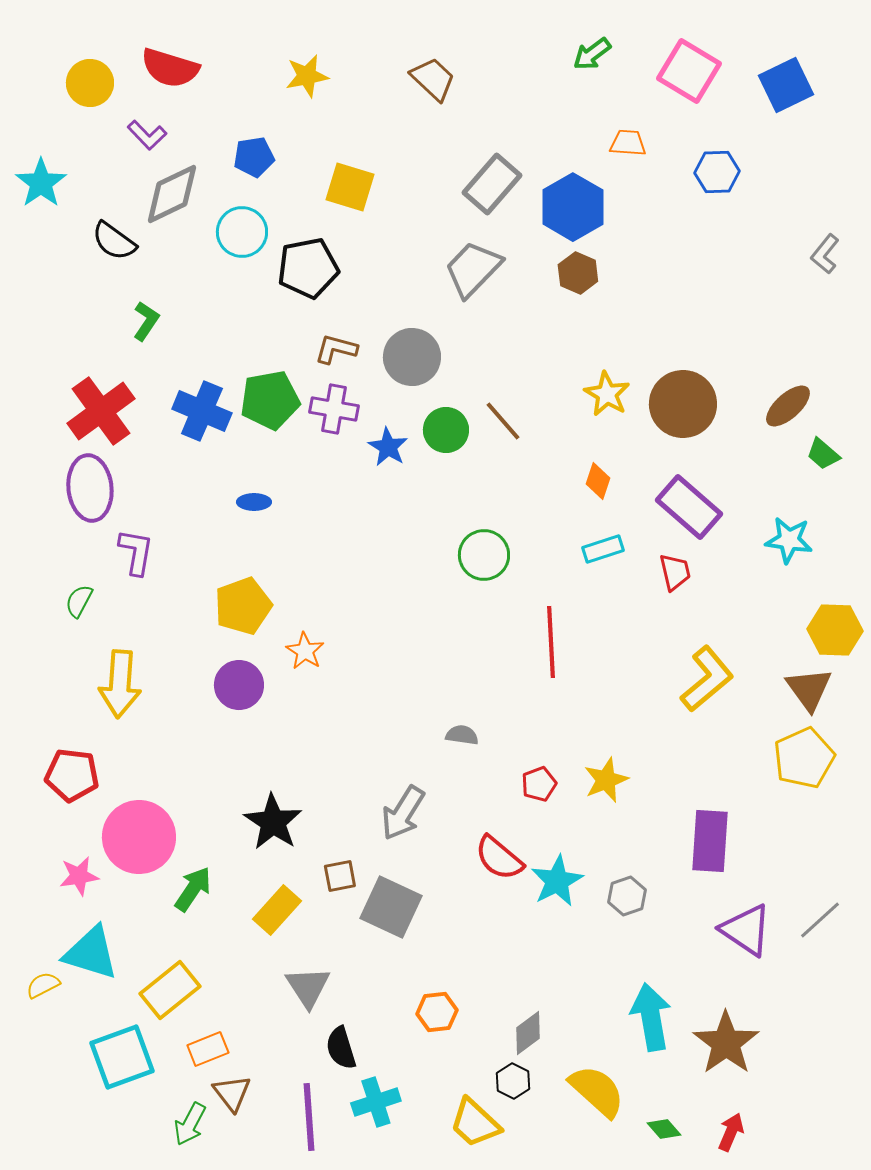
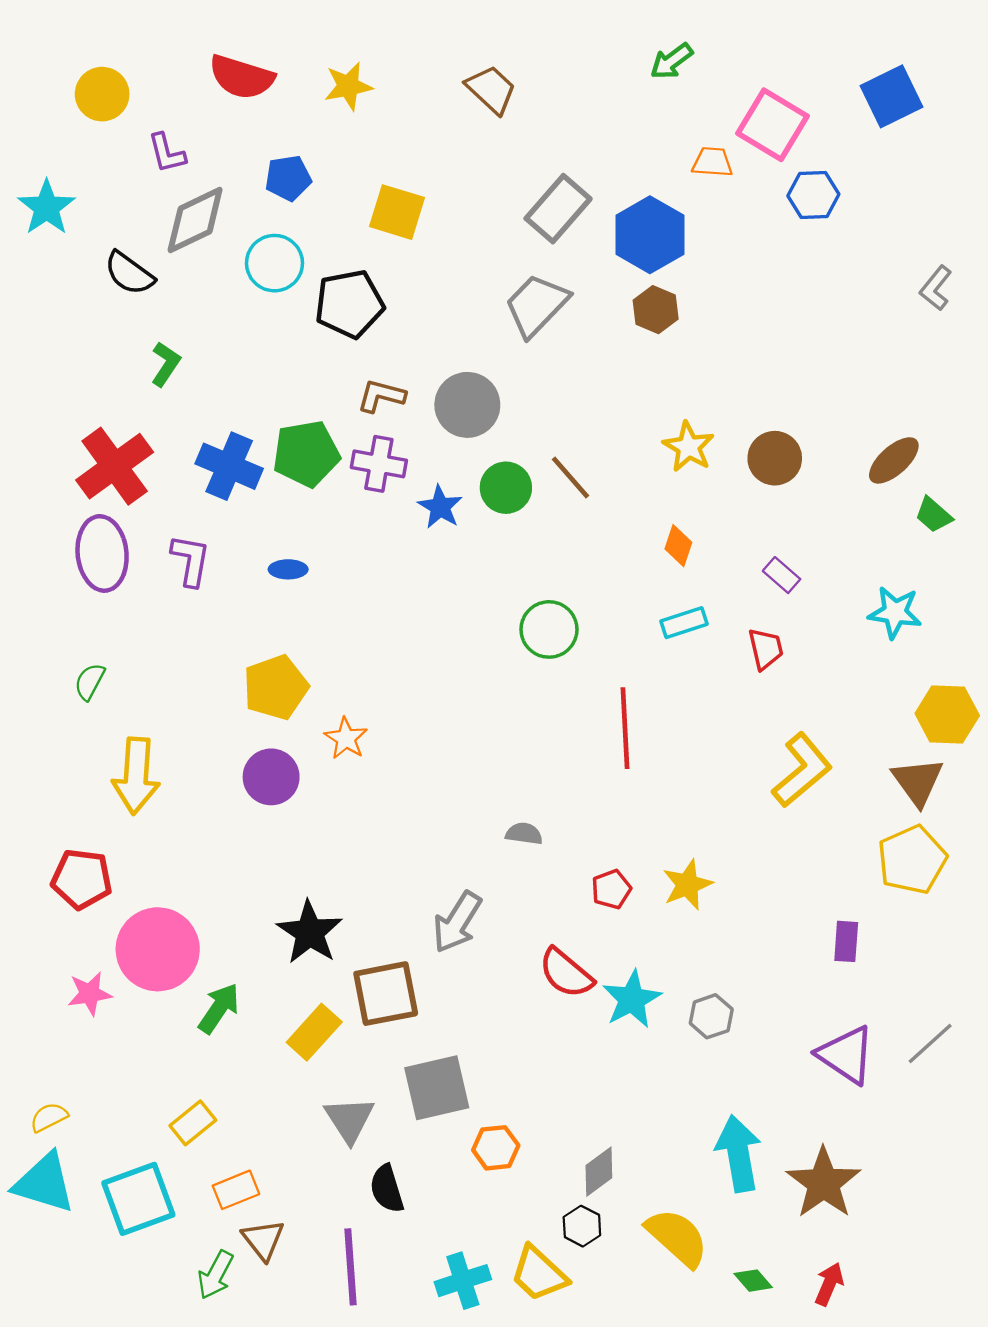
red semicircle: (170, 68) -> (242, 77), moved
pink square: (689, 71) -> (772, 125), moved
purple L-shape: (147, 135) -> (167, 153), turned 30
brown circle: (683, 404) -> (775, 458), size x0.7
purple rectangle: (689, 507) -> (782, 575), size x0.5
purple L-shape: (136, 552) -> (191, 560), moved
purple rectangle: (710, 841) -> (846, 941), moved, size x0.6
brown square: (340, 876) -> (386, 994), size x1.8
gray square: (391, 907) -> (437, 1088), moved, turned -38
cyan triangle: (91, 953) -> (44, 1183), moved
yellow rectangle: (170, 990) -> (193, 1123), size x0.7
cyan cross: (376, 1102) -> (463, 1281), moved

